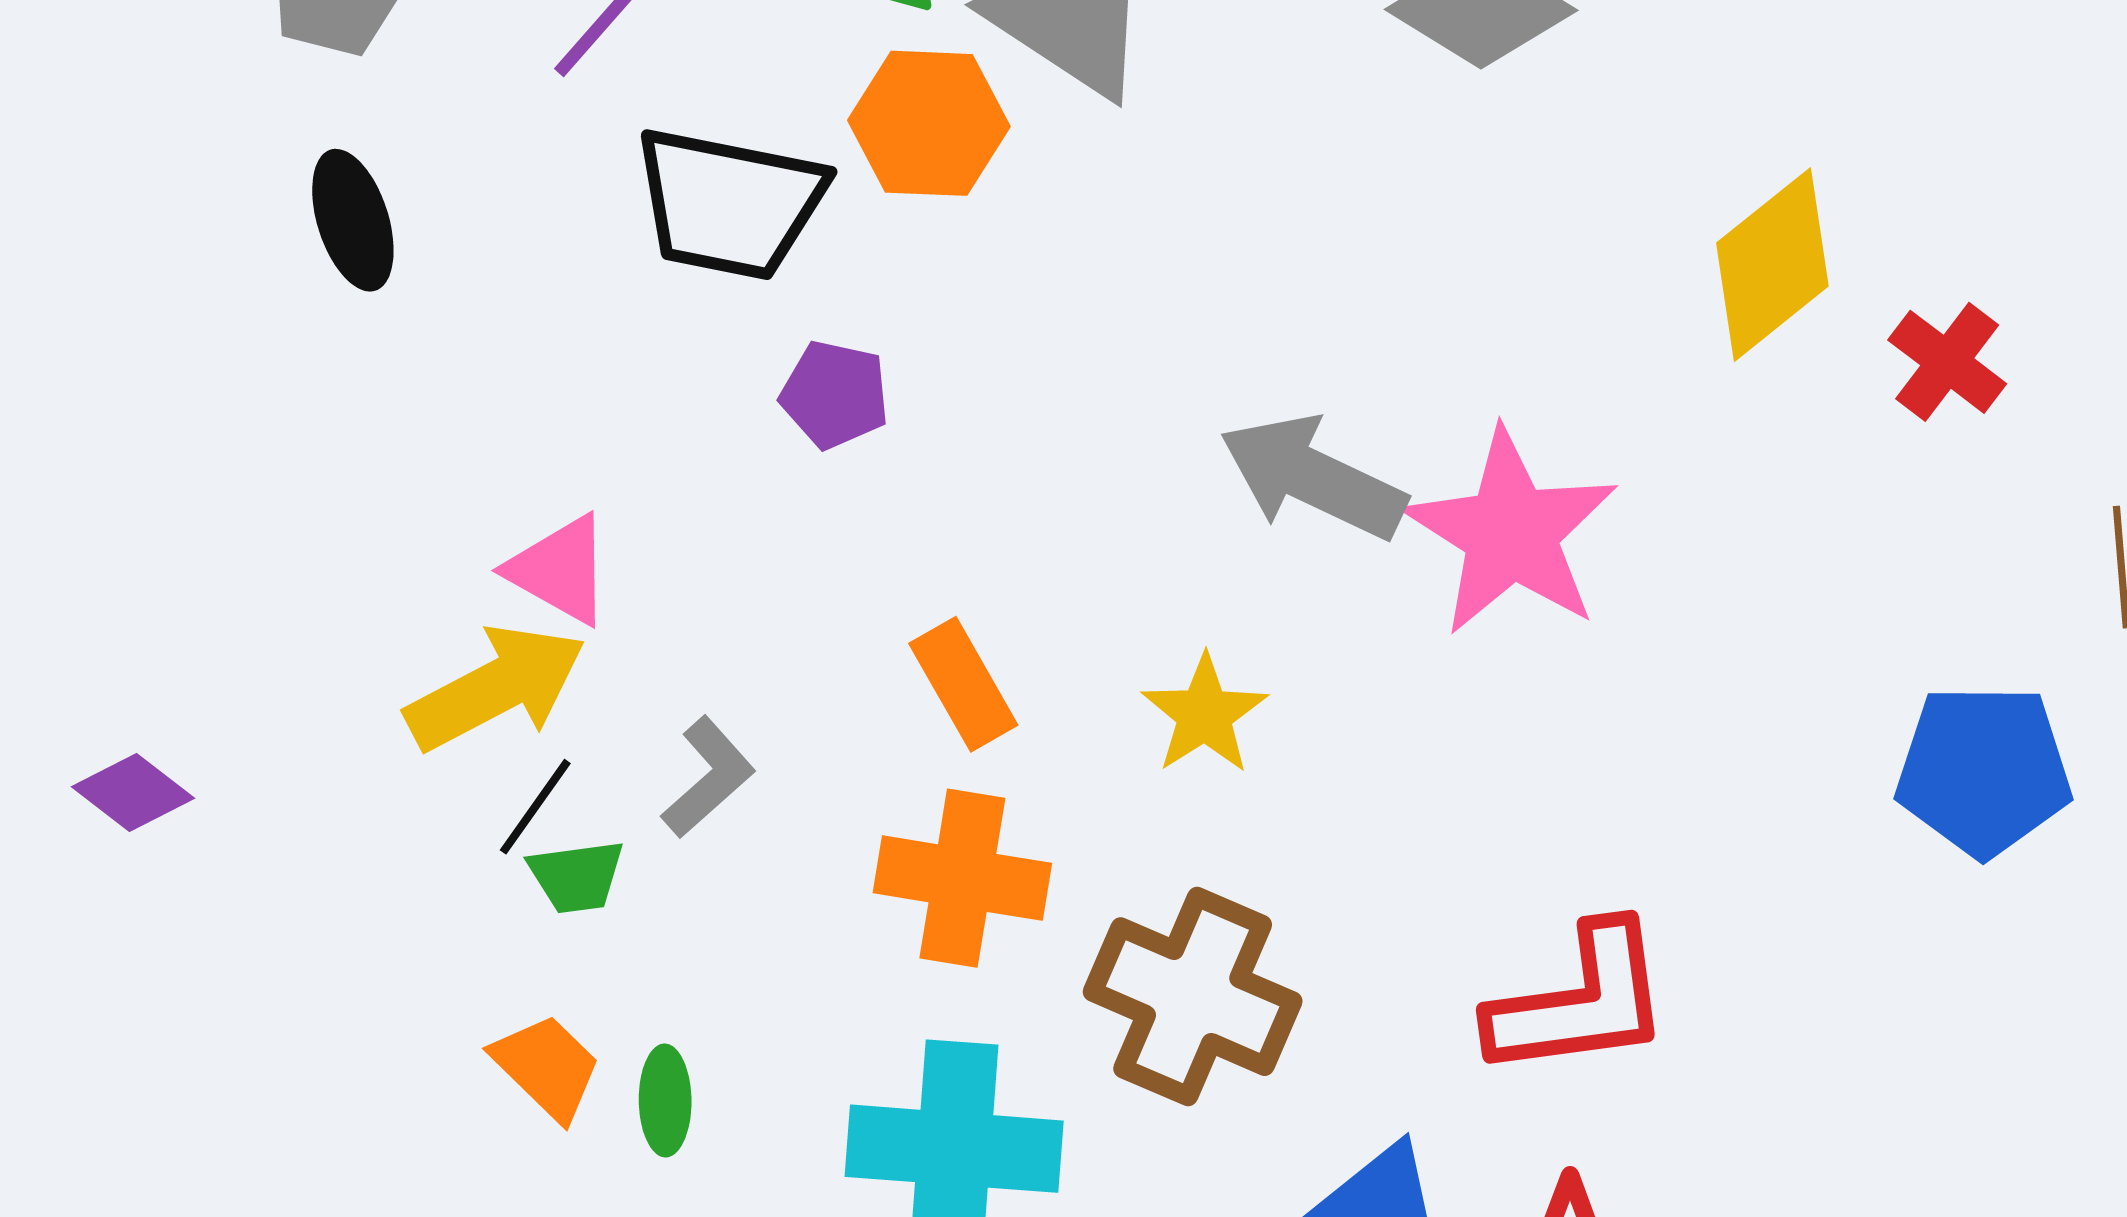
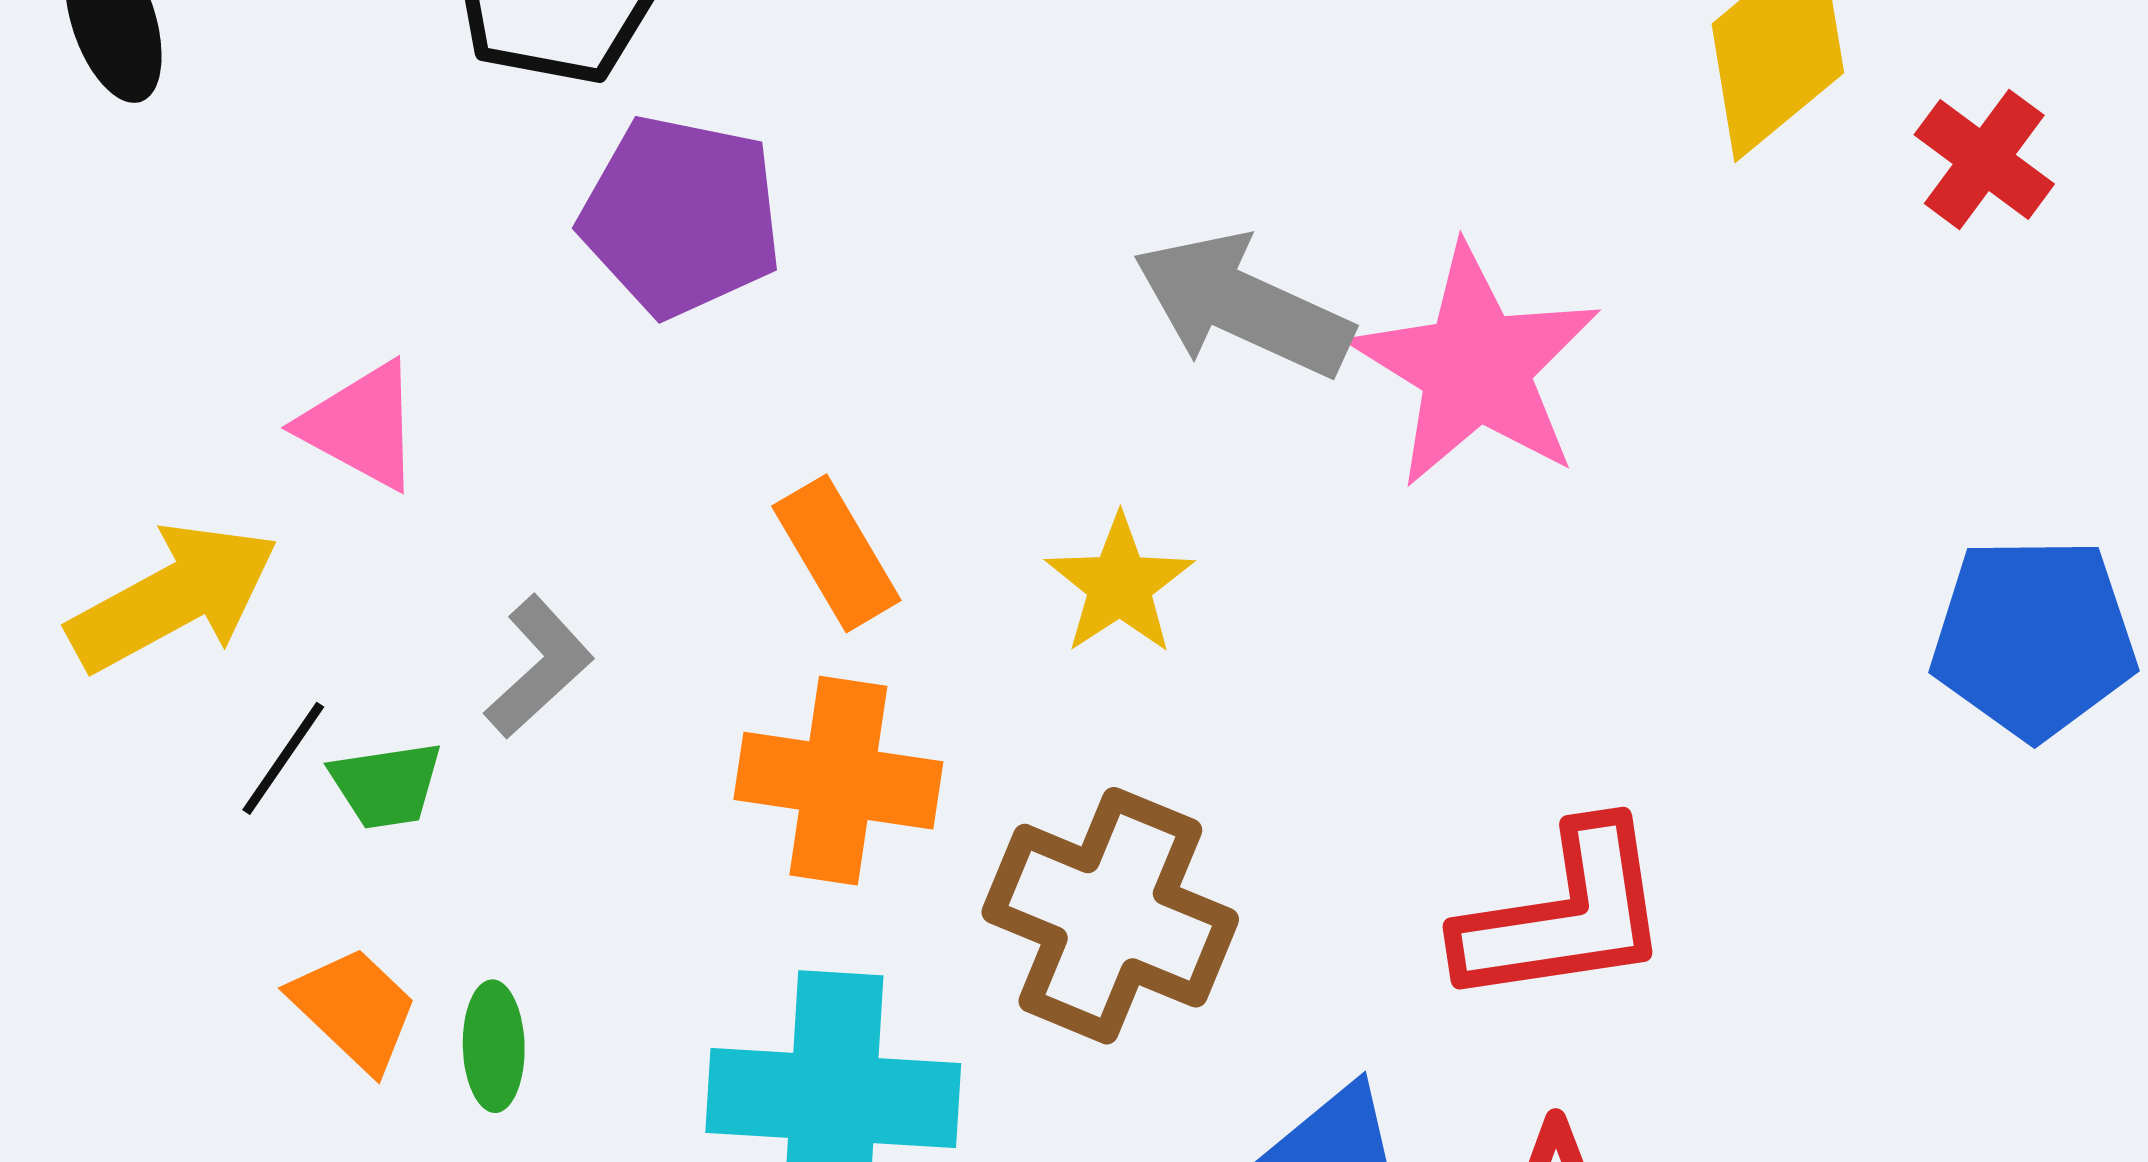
purple pentagon: (835, 395) -> (681, 216), size x1.6
yellow arrow: (496, 688) -> (173, 597), moved
black line: (535, 807) -> (283, 758), moved

